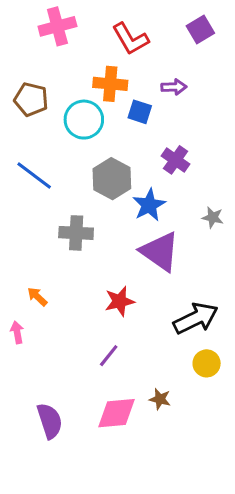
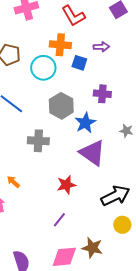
purple cross: (175, 160) -> (102, 94), turned -30
brown star: (160, 399) -> (92, 248), size x1.5

